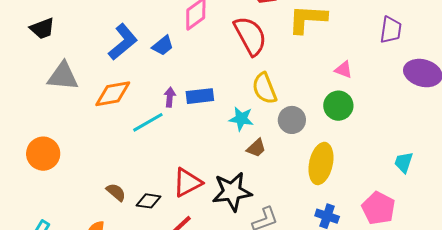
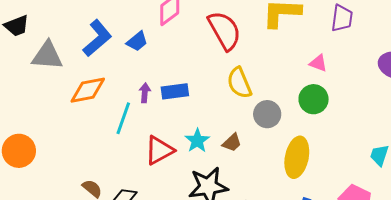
purple trapezoid: (391, 30) -> (342, 18), moved
gray triangle: (63, 76) -> (47, 56), moved
cyan star: (241, 119) -> (197, 141), moved, turned 30
cyan line: (148, 122) -> (123, 118), turned -40
red triangle: (187, 183) -> (159, 150), moved

